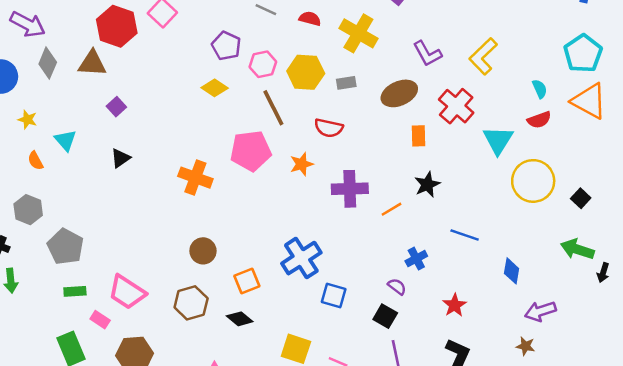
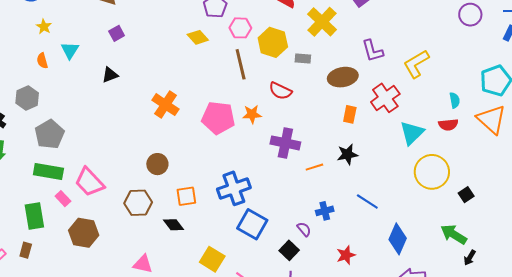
pink pentagon: (251, 151) -> (218, 118), moved
blue diamond: (512, 271) -> (398, 239), size x1.4
green rectangle: (75, 291) -> (48, 171), size x1.6
blue square: (334, 295) -> (252, 224), size x1.4

